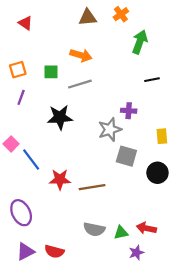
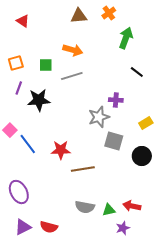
black line: (152, 80) -> (137, 72), turned 48
black star: (60, 117) -> (39, 100), moved
yellow rectangle: (162, 136) -> (146, 123), turned 64
red star: (60, 179) -> (61, 150), moved

